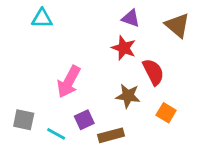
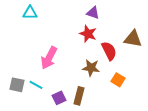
brown triangle: (177, 25) -> (133, 39), moved, turned -30
purple square: (84, 120) -> (59, 98), moved
cyan line: (56, 134) -> (36, 85), moved
brown rectangle: (111, 135) -> (79, 96), turned -60

